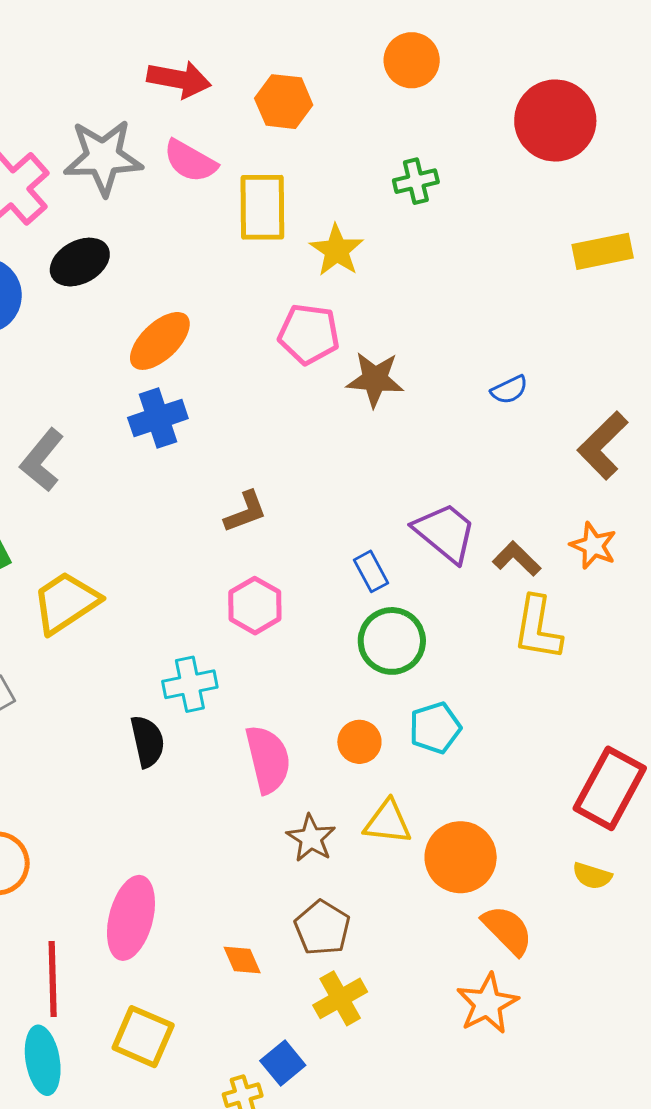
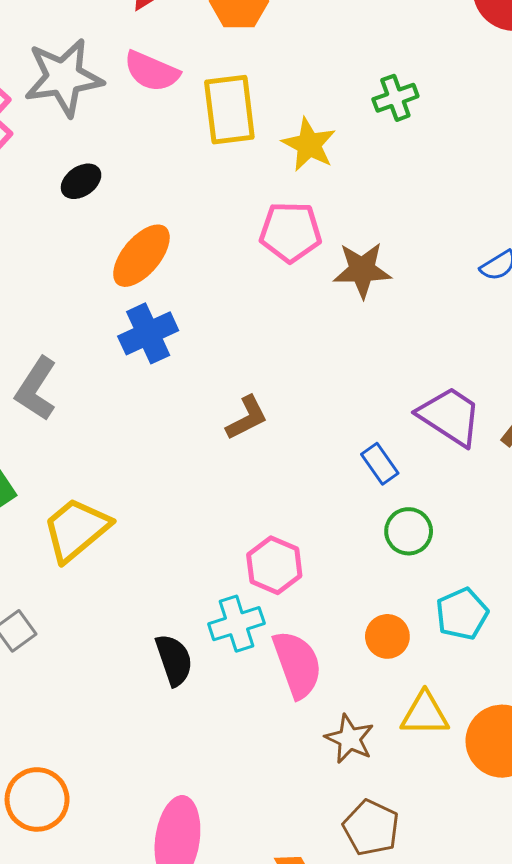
green cross: (416, 181) -> (395, 98), moved
black ellipse: (80, 262) -> (81, 181), moved, size x0.7
pink hexagon: (255, 606) -> (274, 565), moved
green circle: (392, 641) -> (409, 531), size x0.7
cyan cross: (190, 684) -> (236, 624), moved

